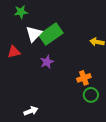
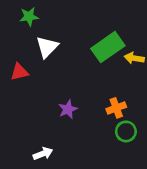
green rectangle: (51, 34) -> (108, 47), moved
purple star: (47, 62) -> (68, 109), moved

